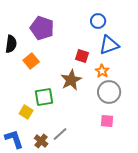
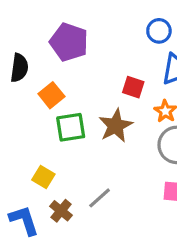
green square: (44, 97) -> (71, 127), moved
gray line: (60, 134) -> (100, 198), moved
brown cross: (41, 141) -> (61, 211), moved

